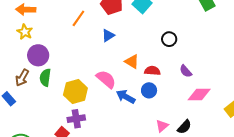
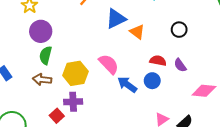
blue triangle: (108, 35) -> (116, 19), size x1.5
orange triangle: (132, 61) -> (137, 32), moved
purple semicircle: (186, 71) -> (180, 65), moved
brown arrow: (22, 78) -> (42, 80), moved, turned 60

